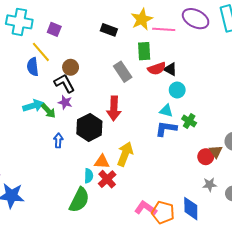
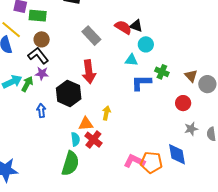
green rectangle: (144, 51) -> (38, 16), moved, turned -72
red semicircle: (157, 69) -> (123, 27), turned -120
green arrow: (48, 111) -> (27, 84), turned -98
cyan triangle: (166, 111) -> (131, 60), moved
brown triangle: (216, 152) -> (191, 76), moved
yellow arrow: (125, 154) -> (106, 113), size x0.6

